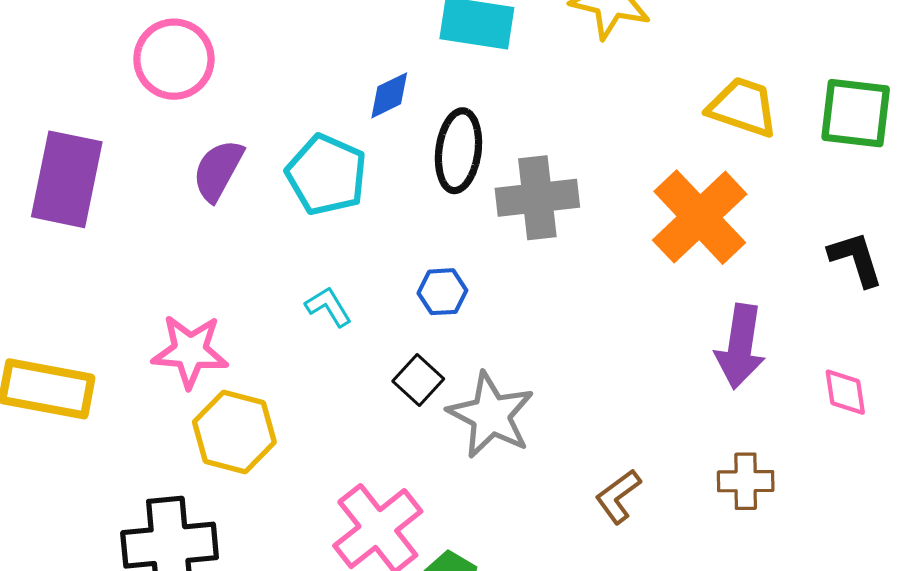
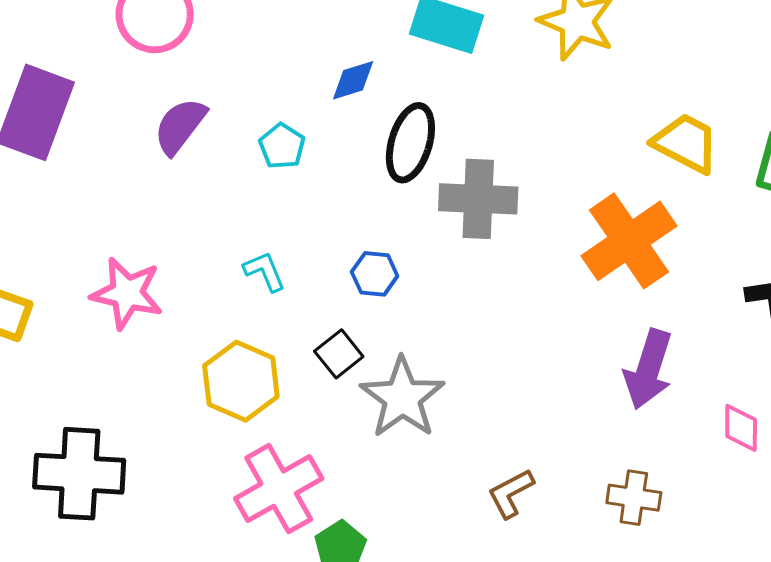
cyan pentagon: (326, 175) -> (282, 146), size x0.6
yellow hexagon: (234, 432) -> (241, 381), moved

